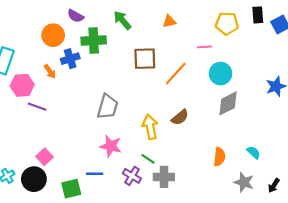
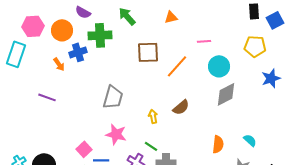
yellow pentagon: (227, 23) -> (255, 46), moved
pink hexagon: (22, 85) -> (33, 26), moved
yellow arrow: (150, 127) -> (153, 116), size x0.6
pink square: (45, 157) -> (84, 149), moved

